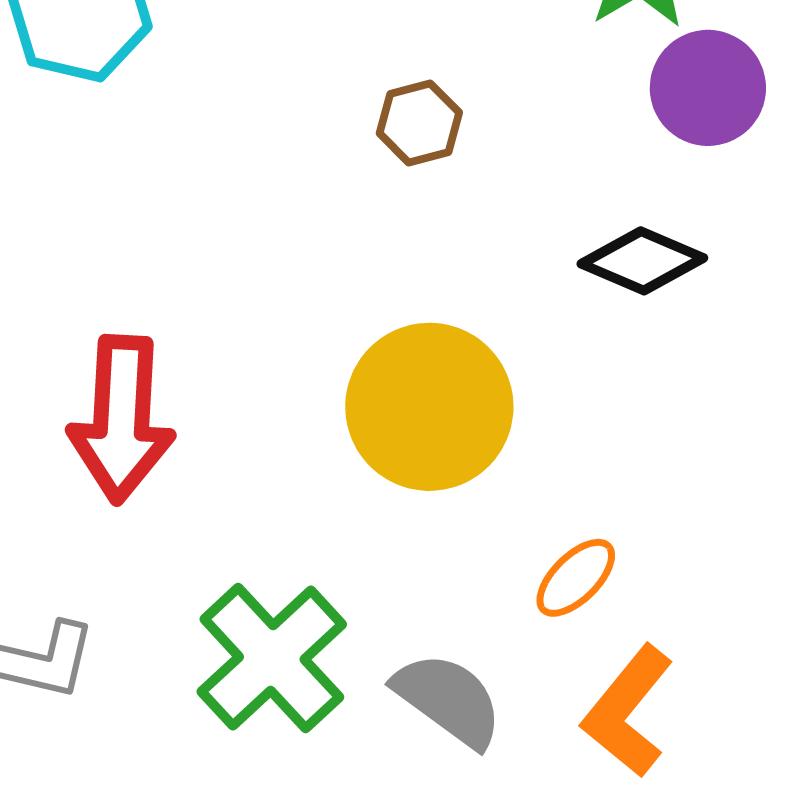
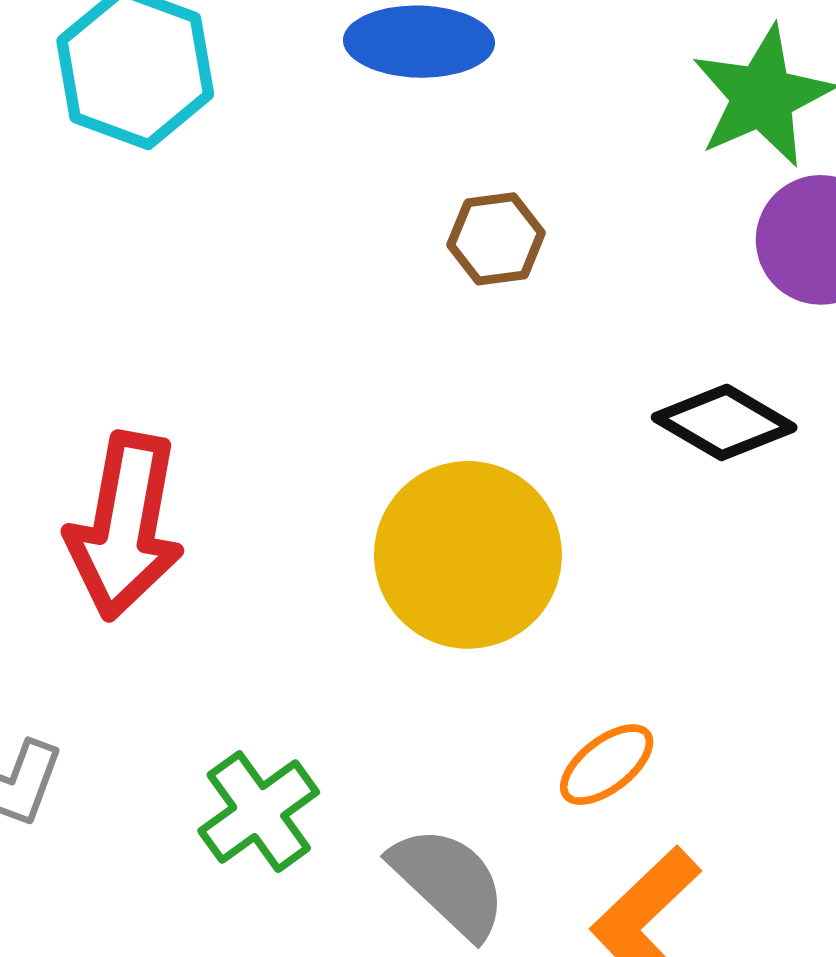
green cross: (272, 658) -> (259, 812), size x0.7

